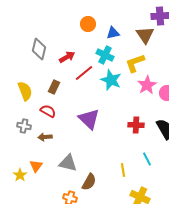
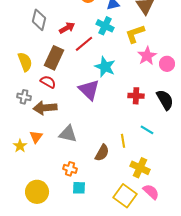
cyan star: (111, 80) -> (105, 67), moved
brown rectangle: (54, 87) -> (54, 58), size x1.6
brown arrow: (45, 137) -> (45, 108), size x1.6
cyan line: (147, 159) -> (147, 130), turned -32
brown semicircle: (89, 182) -> (102, 153), moved

